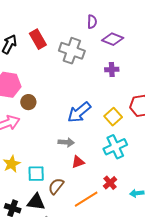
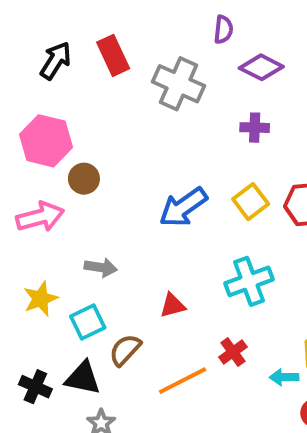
yellow square: (113, 117) -> (251, 202), moved
gray arrow: (66, 142) -> (101, 267), moved
cyan square: (36, 174) -> (88, 322), turned -30

